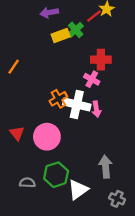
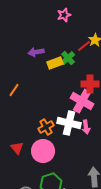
purple arrow: (49, 13) -> (36, 52), moved
pink cross: (92, 79) -> (82, 101), size x1.6
orange cross: (58, 99) -> (46, 127), moved

